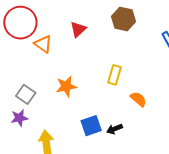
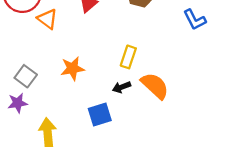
orange semicircle: (138, 99) -> (155, 86), size x1.5
black arrow: (114, 129) -> (122, 87), moved

